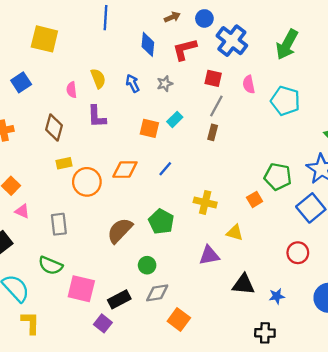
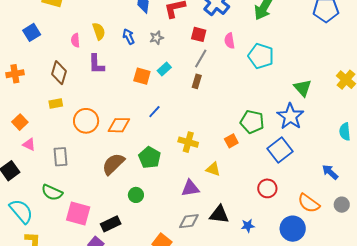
yellow rectangle: (64, 163) -> (56, 104), moved
orange diamond: (125, 170) -> (119, 125), moved
gray diamond: (157, 293) -> (189, 221), moved

